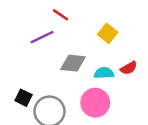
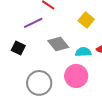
gray diamond: (73, 63) -> (58, 44), turned 45
black square: (24, 98) -> (18, 48), moved

